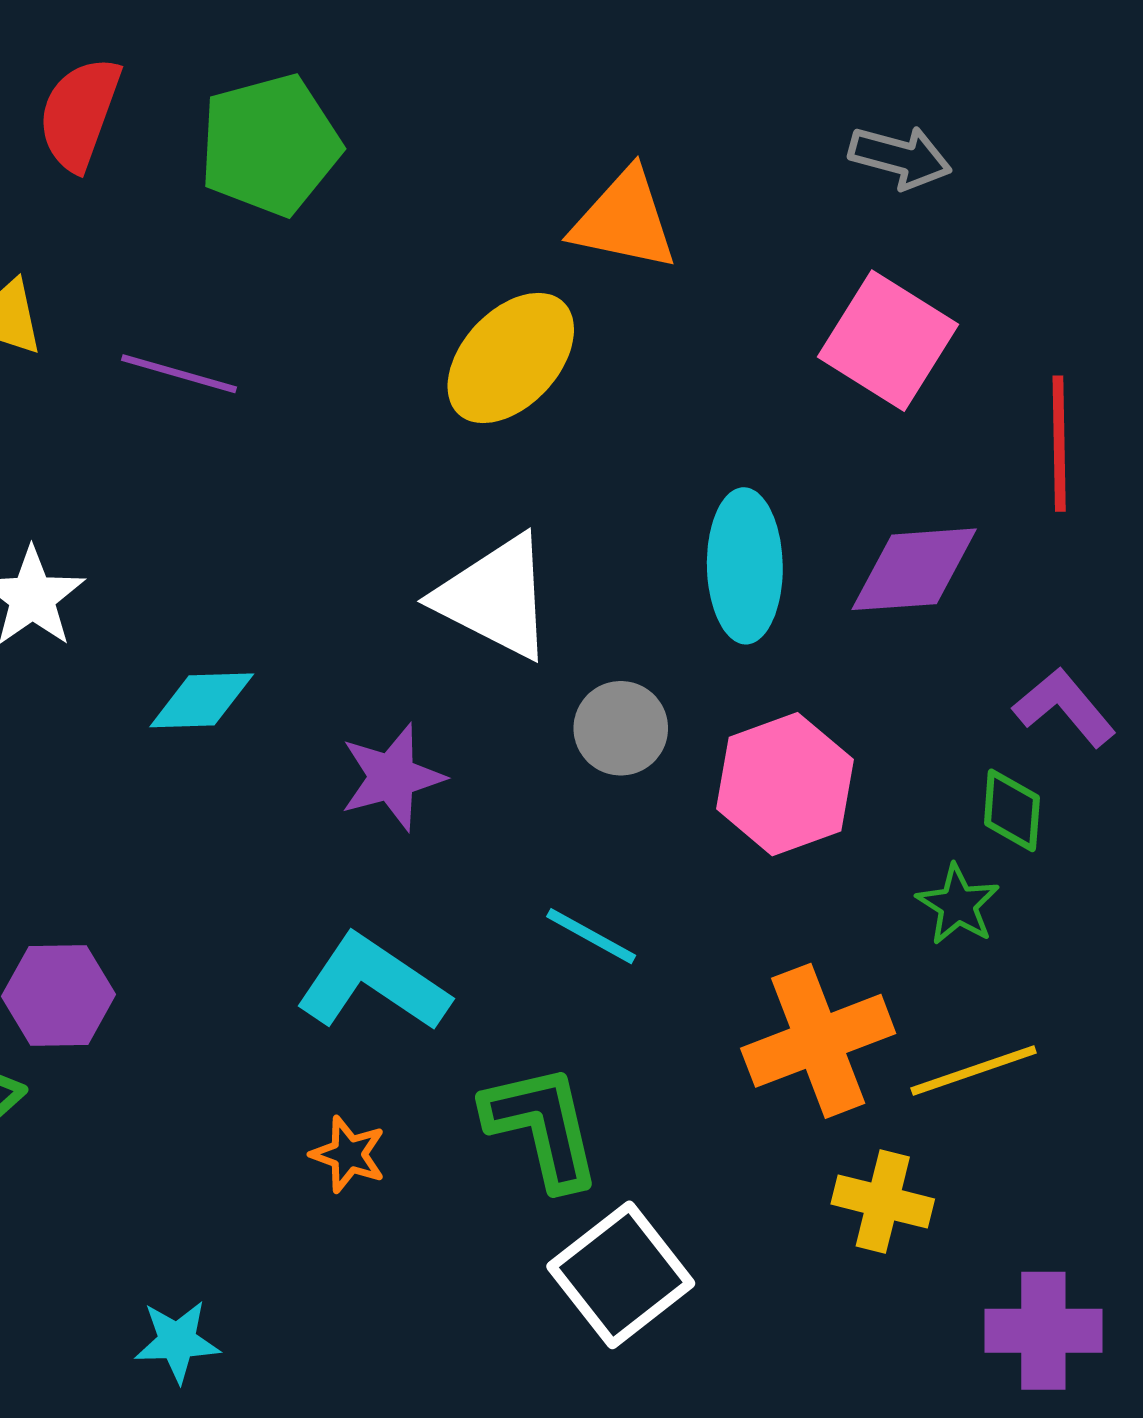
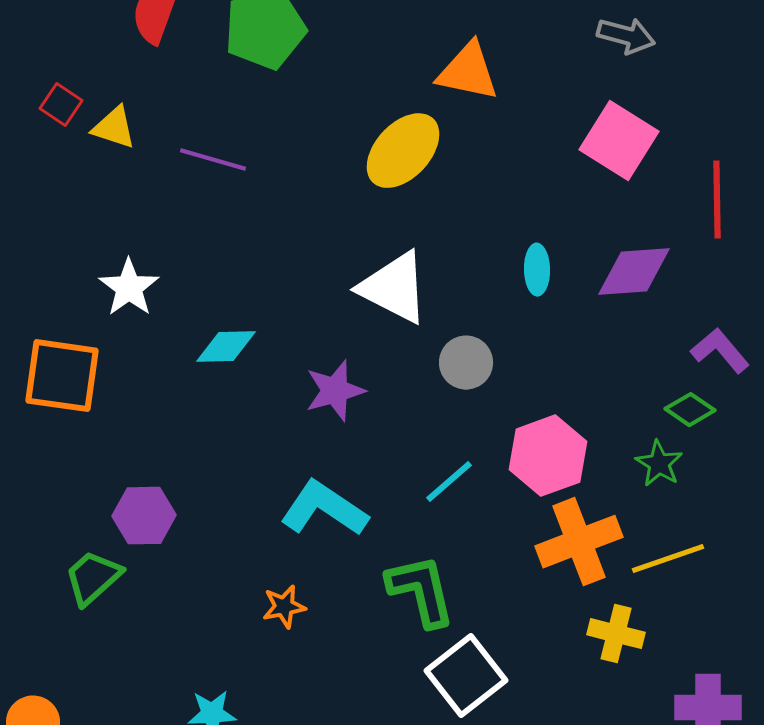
cyan ellipse: (745, 566) -> (537, 270), size x0.6
pink hexagon: (785, 784) -> (548, 456), moved
green diamond: (1012, 810) -> (690, 410), turned -60
cyan line: (591, 936) -> (449, 482), turned -70
orange star: (348, 1154) -> (284, 607), moved, turned -30

